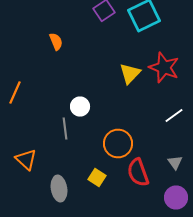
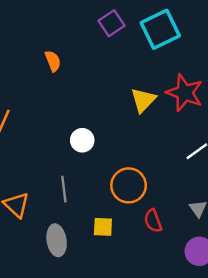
gray line: (65, 128) -> (64, 189), moved
red semicircle: (138, 172) -> (153, 221), size x0.7
yellow square: (97, 178) -> (103, 227), turned -30

